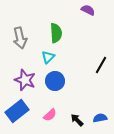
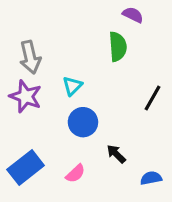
green semicircle: (56, 33) -> (118, 47), moved
purple star: (25, 80) -> (26, 96), moved
black arrow: (77, 120) -> (116, 154), moved

